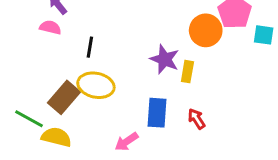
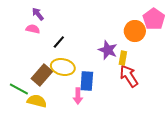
black line: (90, 47) -> (59, 42), turned 32
blue rectangle: (157, 113) -> (87, 81), moved
red arrow: (197, 119) -> (129, 76), moved, size x1.6
pink arrow: (126, 142) -> (78, 96), moved, turned -56

